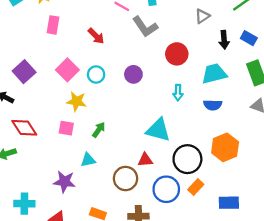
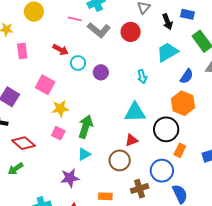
red circle: (177, 54) -> (131, 32), moved
cyan circle: (96, 75) -> (78, 63), moved
blue semicircle: (213, 105) -> (187, 76), moved, turned -42
pink square: (66, 128) -> (58, 133), turned 32
green arrow: (99, 130) -> (86, 127), size x1.6
orange hexagon: (225, 147) -> (183, 103), moved
blue circle: (166, 189) -> (162, 171), moved

